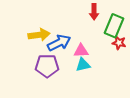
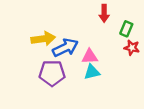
green rectangle: (114, 26) -> (126, 29), size x0.6

